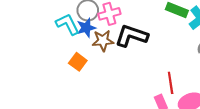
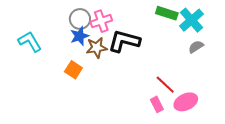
cyan L-shape: (68, 24) -> (30, 42), moved
red line: (171, 83) -> (165, 85), turned -35

